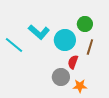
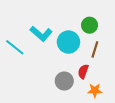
red semicircle: (73, 62) -> (83, 72), moved
orange star: (80, 86) -> (95, 90), moved

